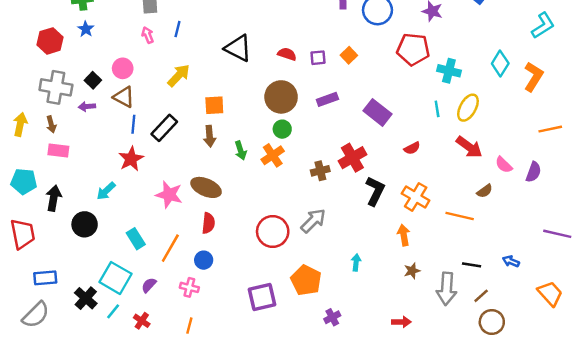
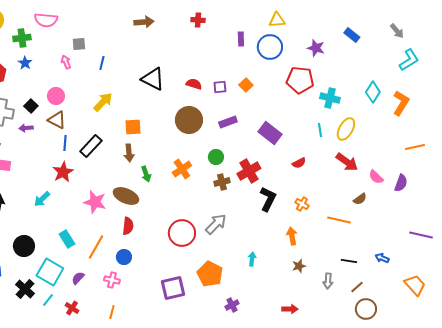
pink arrow: (148, 35) -> (66, 62), moved
green circle: (282, 129) -> (216, 157), moved
green arrow: (241, 151) -> (146, 174), moved
orange cross: (416, 197) -> (302, 204), size x0.6
black circle: (85, 224) -> (24, 246), moved
gray arrow: (447, 289) -> (328, 281), size x0.6

